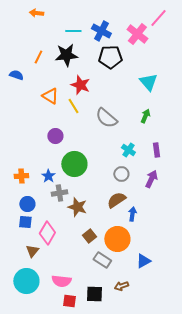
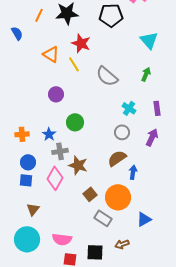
blue semicircle: (16, 75) -> (17, 33), turned 40
green circle: (74, 164) -> (75, 122), size x0.7
pink diamond: (47, 233) -> (55, 178), moved

